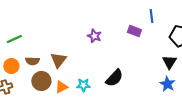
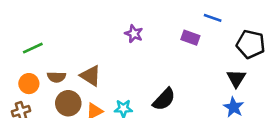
blue line: (151, 16) -> (213, 18), turned -64
purple star: (94, 36) -> (134, 34), moved
brown triangle: (58, 60) -> (91, 76), turned -36

